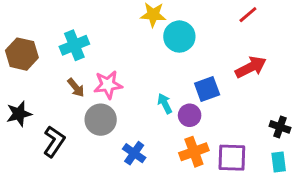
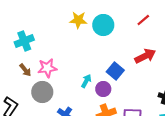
cyan circle: (179, 37) -> (103, 25), moved
blue square: (207, 89) -> (115, 71), turned -30
cyan arrow: (165, 104) -> (86, 81), turned 56

